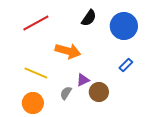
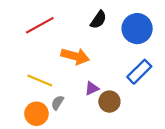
blue rectangle: (126, 65) -> (139, 72), size x1.6
gray semicircle: (66, 93) -> (57, 103), moved

